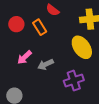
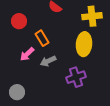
orange rectangle: (40, 27) -> (42, 38), moved
yellow ellipse: (82, 47) -> (84, 44), turned 40

